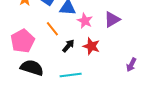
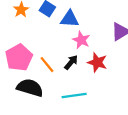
pink star: (85, 21) -> (81, 40), moved
orange line: (52, 29) -> (47, 65), moved

